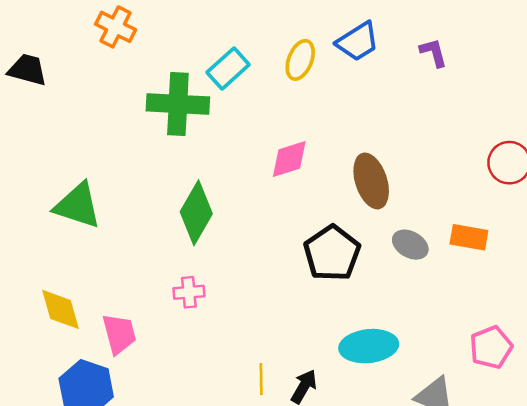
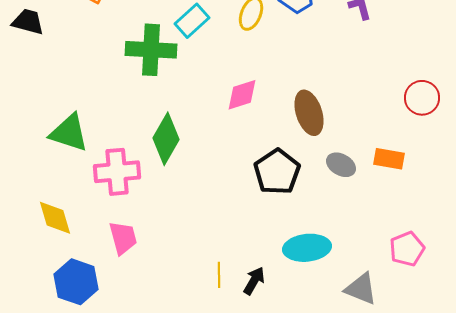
pink cross: (189, 292) -> (117, 172), moved, size x1.8
pink trapezoid: (119, 334) -> (123, 238), moved

